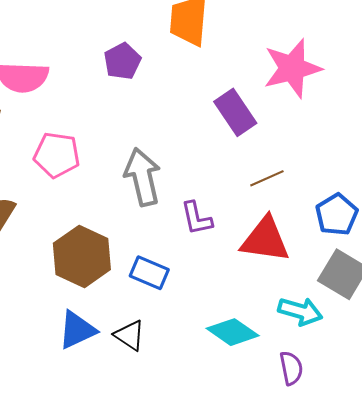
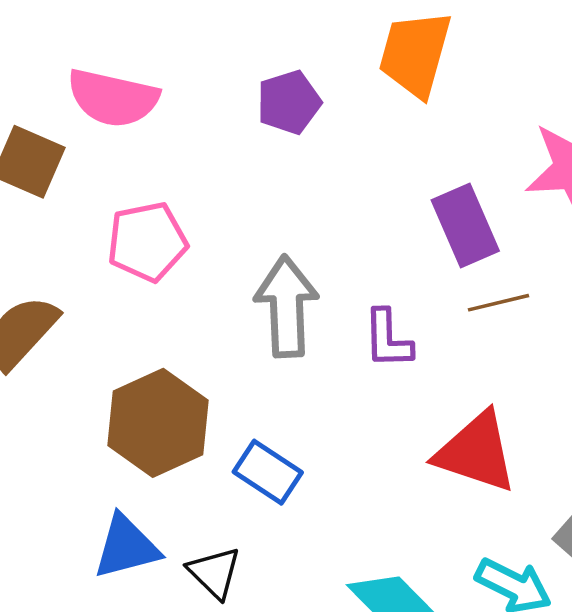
pink pentagon: (57, 155) -> (147, 242), turned -30
brown line: (267, 178) -> (498, 303), moved
purple L-shape: (197, 218) -> (388, 339), moved

